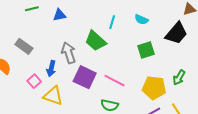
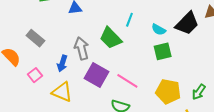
cyan semicircle: (141, 19) -> (159, 30), moved
black trapezoid: (176, 33) -> (187, 23), moved
green arrow: (179, 78) -> (199, 92), moved
pink square: (34, 81) -> (35, 75), moved

